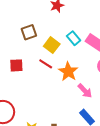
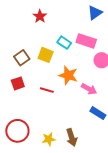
brown square: (29, 32) -> (22, 58), moved
red line: (46, 64) -> (47, 90), moved

